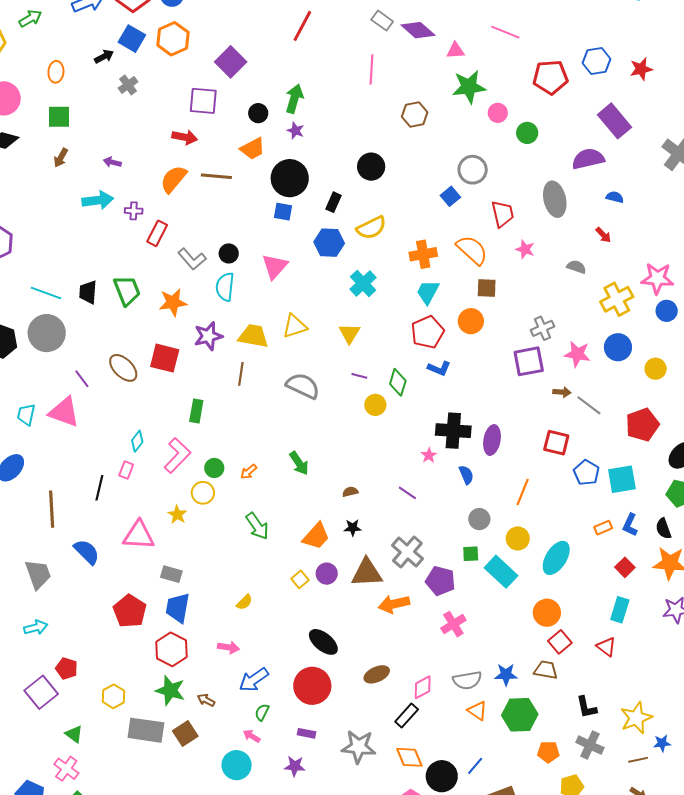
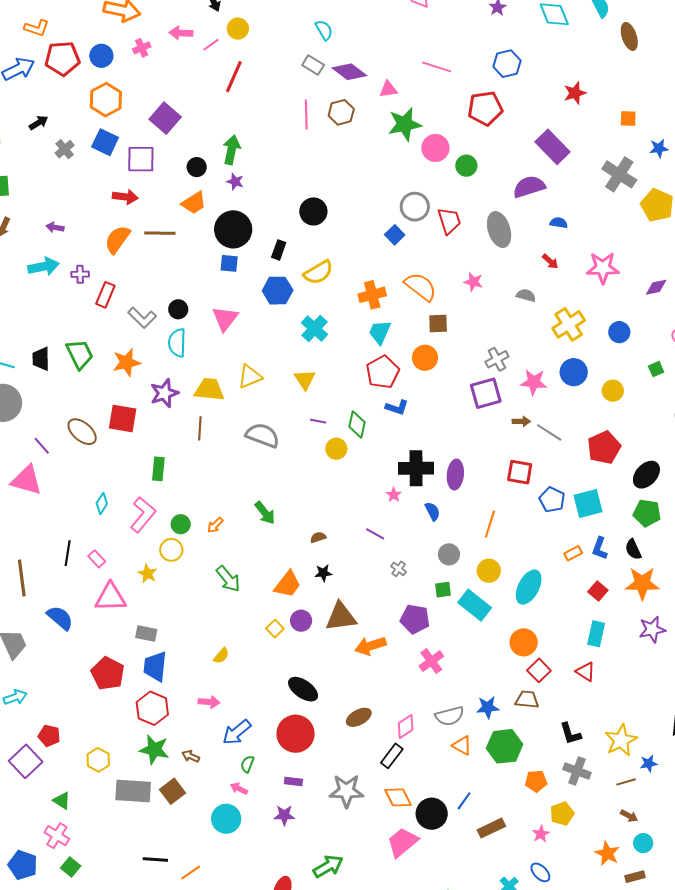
blue square: (132, 39) -> (105, 142), moved
blue hexagon: (596, 61) -> (507, 64), moved
pink circle: (498, 113) -> (435, 148), size x1.4
brown hexagon: (415, 115) -> (341, 112), moved
red trapezoid: (503, 214) -> (449, 221), moved
pink star: (657, 278) -> (603, 268), moved
pink rectangle: (126, 470) -> (97, 559), moved, turned -60
gray cross: (407, 552) -> (399, 569), moved, size x0.5

